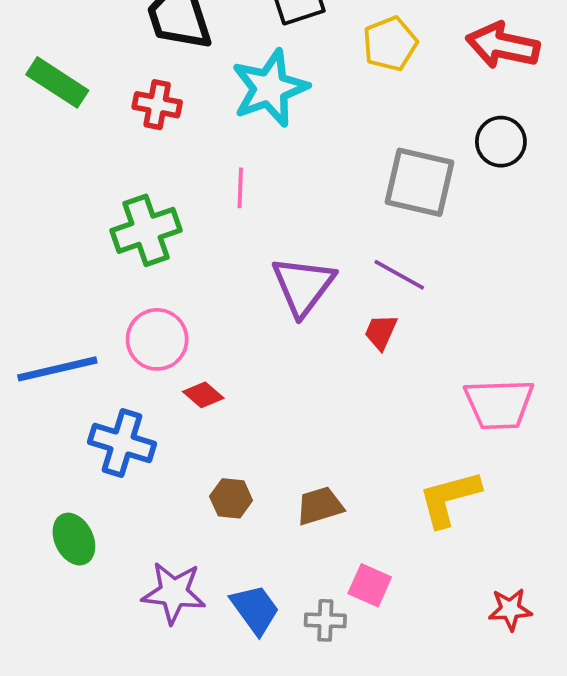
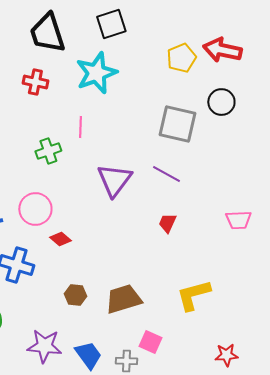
yellow pentagon: (390, 44) -> (181, 58), moved
green cross: (146, 230) -> (48, 151), moved, size x0.7
red trapezoid: (381, 332) -> (167, 223), moved
pink trapezoid: (499, 404) -> (238, 220), moved, size x0.7
brown trapezoid: (320, 506) -> (123, 299), size x1.4

